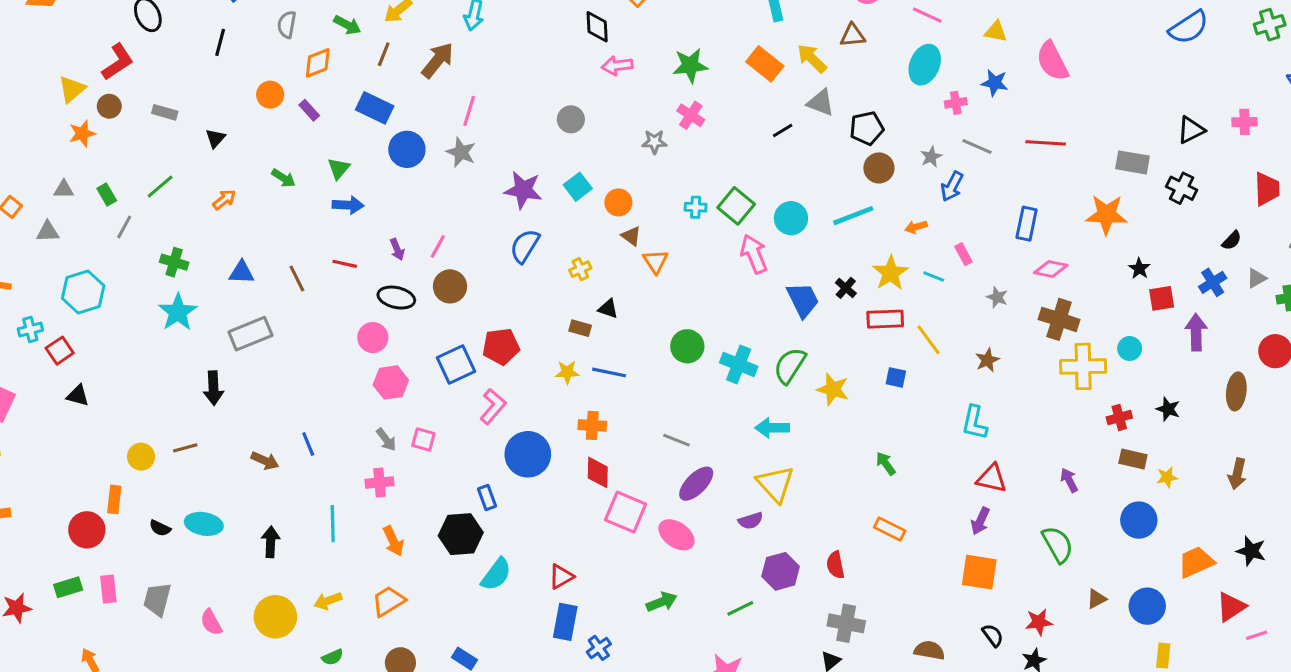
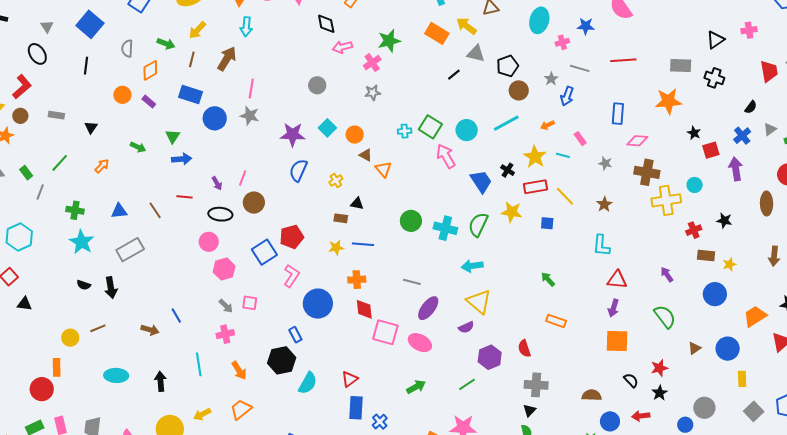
pink cross: (691, 115) -> (372, 63), moved, turned 30
yellow star: (833, 389) -> (512, 212), moved
black semicircle: (160, 528) -> (84, 285), moved

